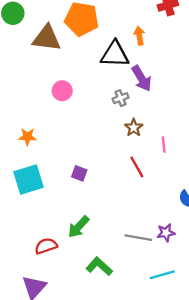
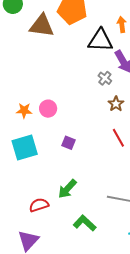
pink circle: (62, 91) -> (48, 109), moved
gray cross: (121, 98) -> (105, 78), turned -32

